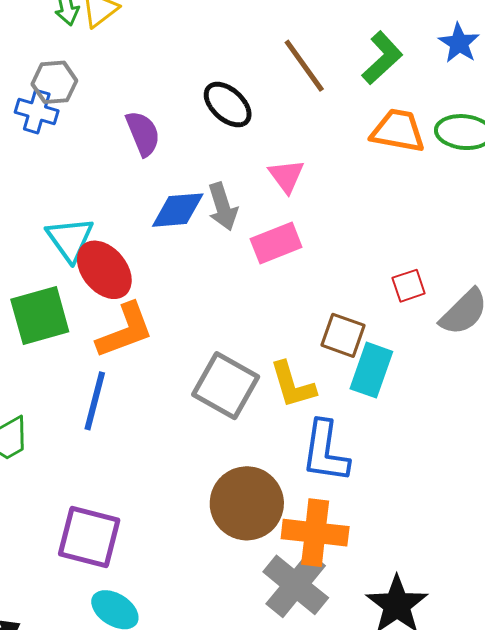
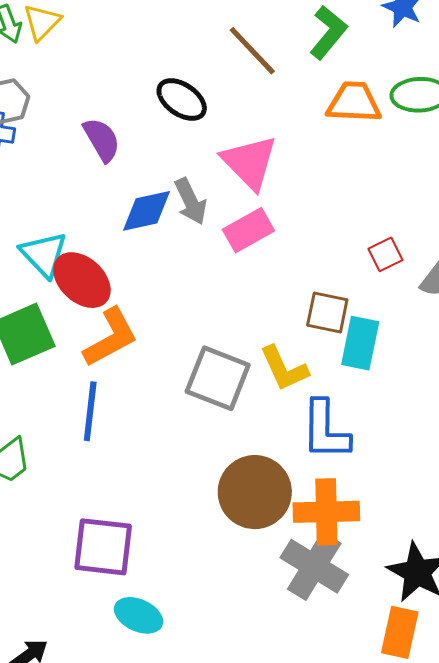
pink triangle: (286, 176) -> (250, 162), size x1.6

